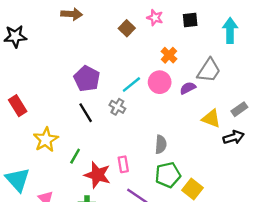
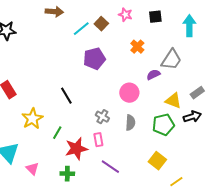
purple pentagon: (87, 79) -> (94, 59), moved, turned 30
pink circle: (160, 82) -> (129, 93), moved
cyan line: (131, 85) -> (81, 29), moved
gray cross: (117, 107) -> (102, 117), moved
red star: (97, 175) -> (76, 149), turned -30
green pentagon: (168, 175) -> (163, 125), moved

